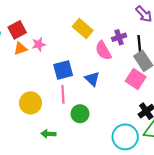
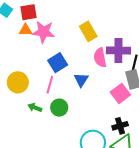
purple cross: (119, 37) -> (118, 51), size x1.6
pink star: (39, 44) -> (43, 32), size x1.6
blue square: (63, 70) -> (58, 63), turned -36
green arrow: (48, 134) -> (35, 108), moved

